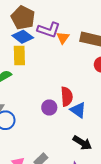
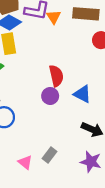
red semicircle: (67, 97) -> (56, 76), moved

